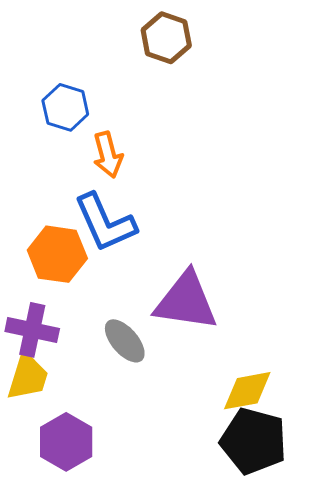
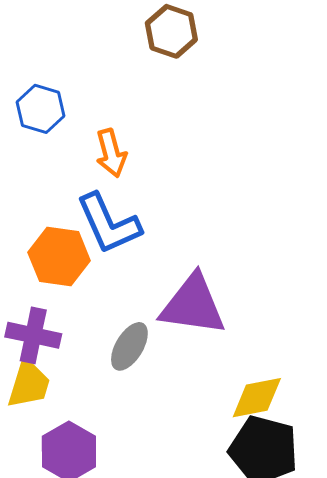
blue hexagon: (65, 107) -> (41, 109), moved
gray ellipse: (125, 341) -> (129, 346), turned 72

